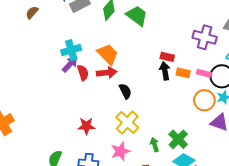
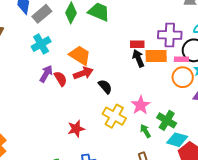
purple cross: (205, 37) -> (170, 35), moved
cyan cross: (71, 50) -> (41, 44), moved
orange rectangle: (183, 73) -> (156, 56), size x1.5
pink rectangle: (204, 73) -> (181, 59), moved
pink star: (120, 151) -> (141, 105), moved

